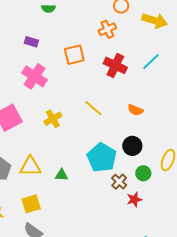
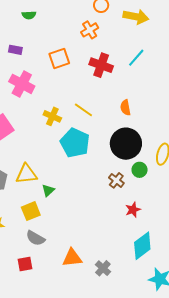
orange semicircle: (135, 110) -> (125, 108), turned 63
yellow cross: (53, 119) -> (52, 116), moved, turned -30
black circle: (132, 146) -> (126, 144), size x1.6
cyan pentagon: (102, 157) -> (75, 143), moved
green triangle: (62, 175) -> (48, 190), moved, turned -40
red star: (134, 199) -> (133, 210), moved

